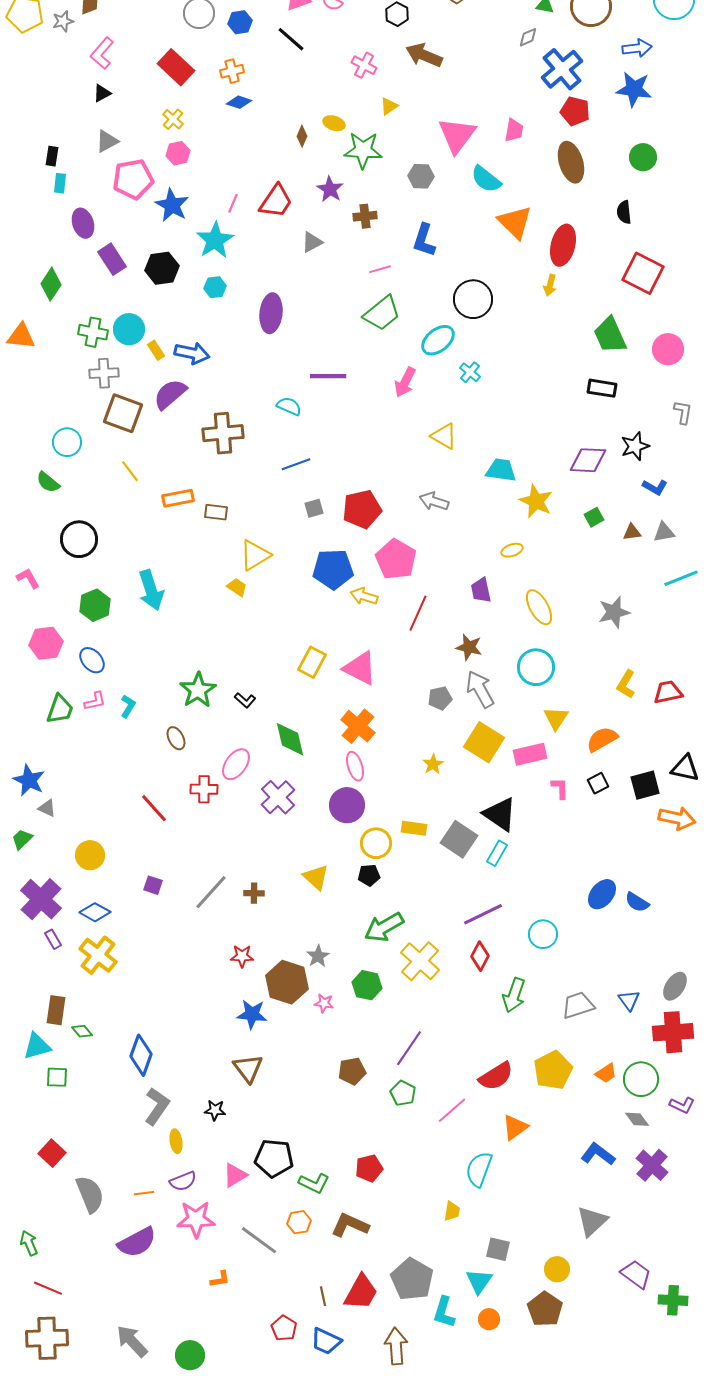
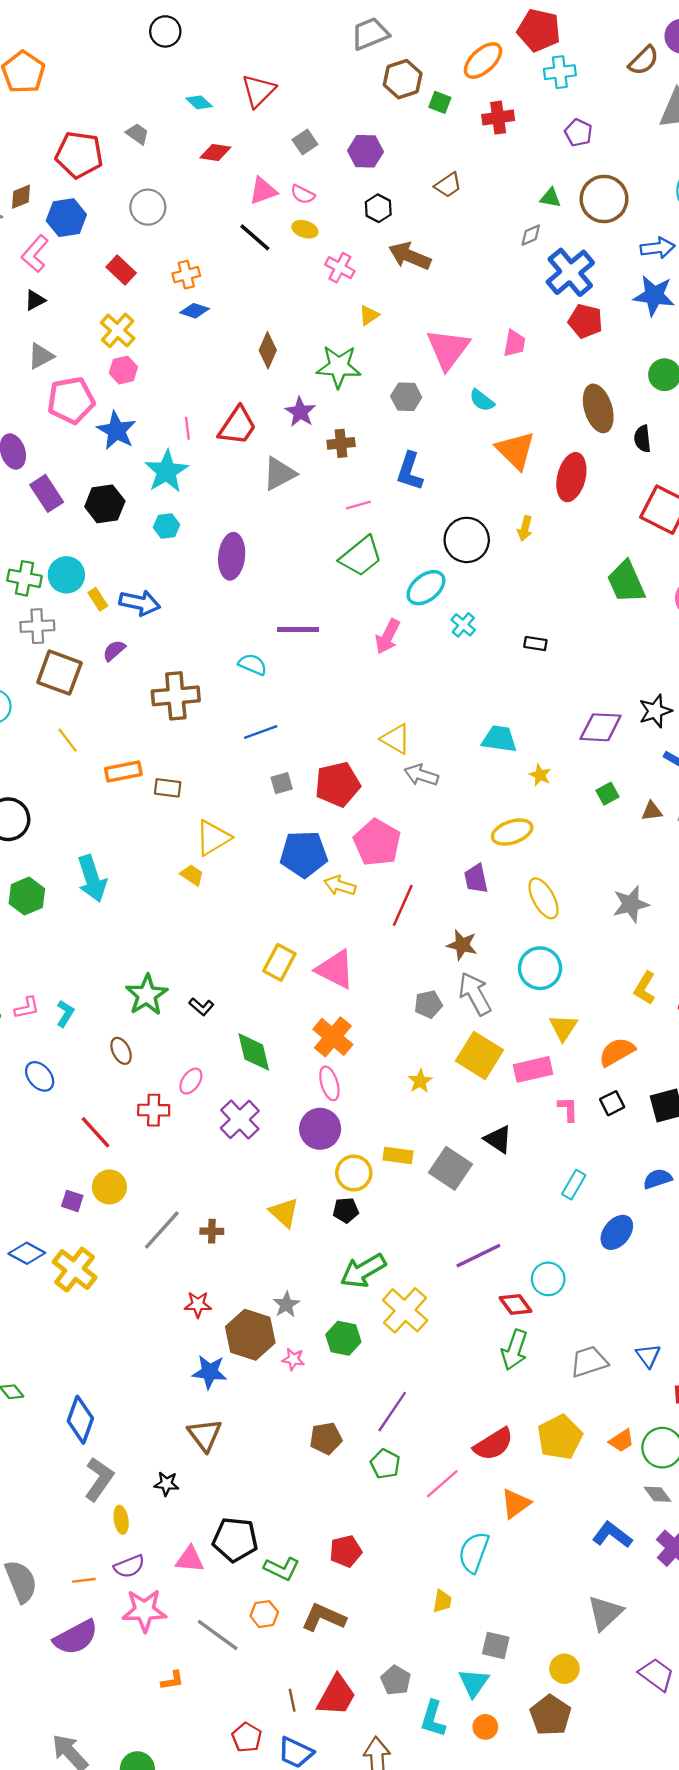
blue hexagon: (240, 22) -> (66, 218), moved, size x1.4
red rectangle: (176, 67) -> (121, 270), size x0.7
yellow cross: (173, 119) -> (118, 330), size x1.4
yellow ellipse: (334, 123) -> (305, 229), moved
brown diamond: (302, 136) -> (268, 350), size x1.4
brown ellipse: (571, 162) -> (598, 408), moved
cyan semicircle: (486, 179) -> (482, 400), size x0.7
pink line: (233, 203) -> (187, 428), turned -30
gray triangle: (312, 242) -> (279, 474), size x1.4
yellow arrow: (550, 285) -> (525, 528), moved
black rectangle: (602, 388) -> (535, 644), moved, size x0.7
purple semicircle: (170, 394) -> (114, 651), size x0.6
yellow triangle: (444, 436) -> (396, 739), moved
yellow star: (536, 501) -> (540, 775), size x0.6
yellow ellipse: (512, 550) -> (512, 832), size x1.6
blue ellipse: (92, 660) -> (40, 1076), moved
pink ellipse: (236, 764) -> (191, 1081), size x0.7
black triangle: (500, 814) -> (498, 1139), size x0.7
cyan rectangle: (497, 853) -> (574, 1185), moved
yellow circle: (90, 855) -> (109, 1187), moved
purple square: (153, 885) -> (72, 1201), moved
blue semicircle: (637, 902) -> (658, 1179), moved, turned 130
yellow cross: (98, 955) -> (75, 1270), moved
red diamond: (480, 956) -> (516, 1305), moved, turned -64
pink triangle: (235, 1175) -> (190, 1559), turned 36
gray pentagon: (412, 1279) -> (396, 1680), size x0.6

